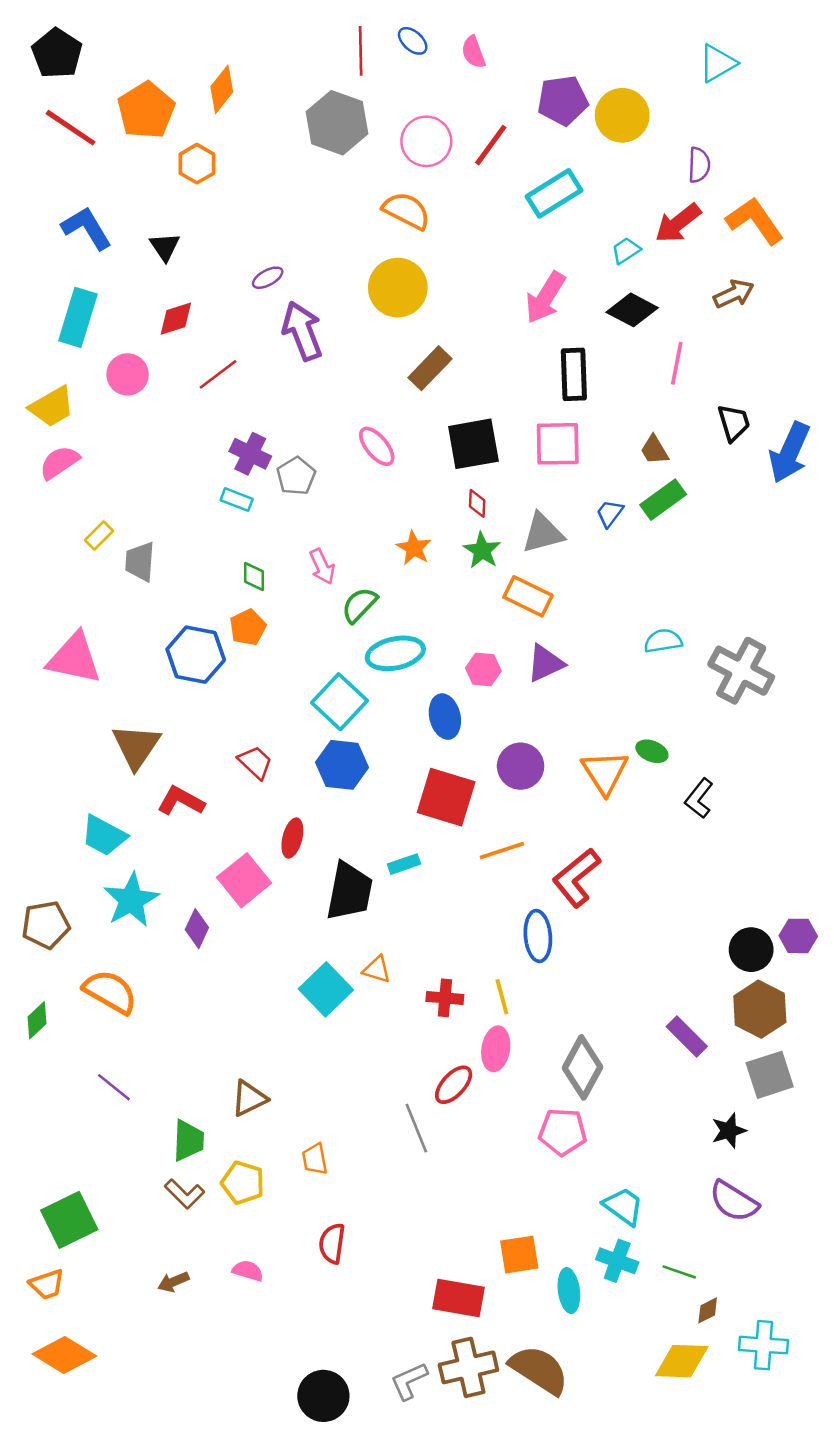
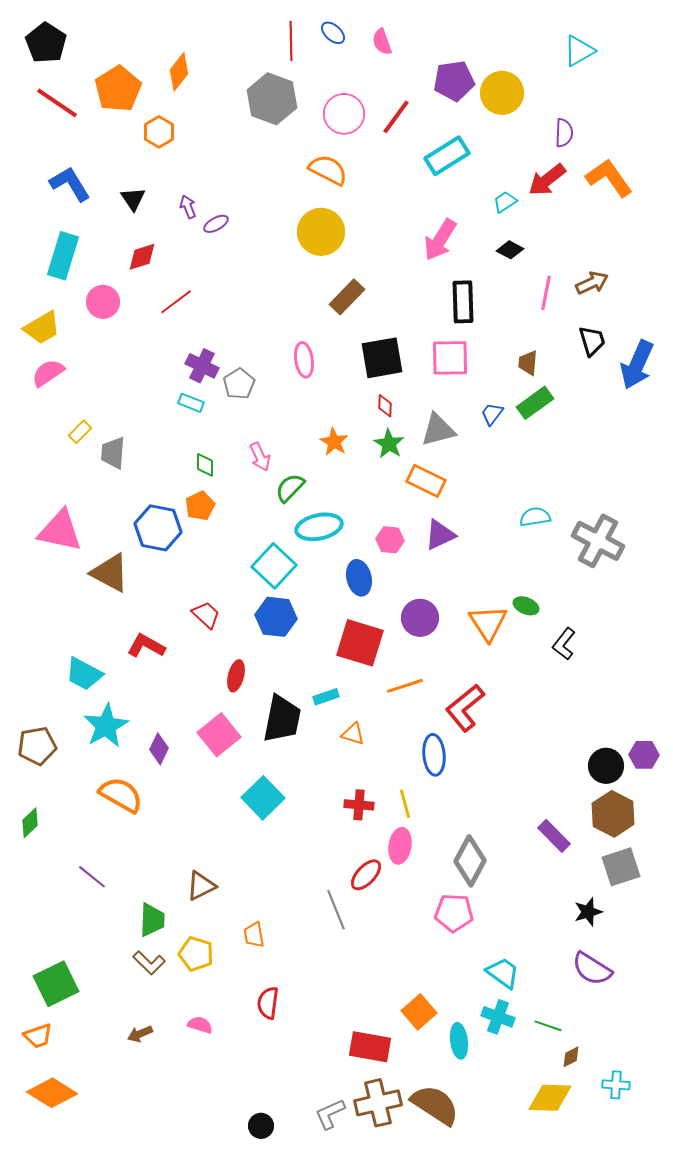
brown arrow: (734, 294) -> (592, 283), moved
black diamond: (632, 310) -> (510, 250), size x0.7
purple arrow: (302, 331) -> (188, 207), moved, size x0.5
pink ellipse: (377, 446) -> (304, 360), turned 32
brown trapezoid: (654, 450) -> (528, 363), turned 36
brown triangle: (136, 746) -> (110, 573), moved, turned -36
pink square: (244, 880) -> (219, 735), moved
orange triangle: (377, 969) -> (353, 734), moved
orange semicircle: (110, 992) -> (121, 795), moved
orange square: (519, 1255) -> (419, 1012), turned -32
cyan cross: (763, 1345) -> (616, 1085), size x0.7
black circle: (323, 1396) -> (261, 1126), size x0.6

